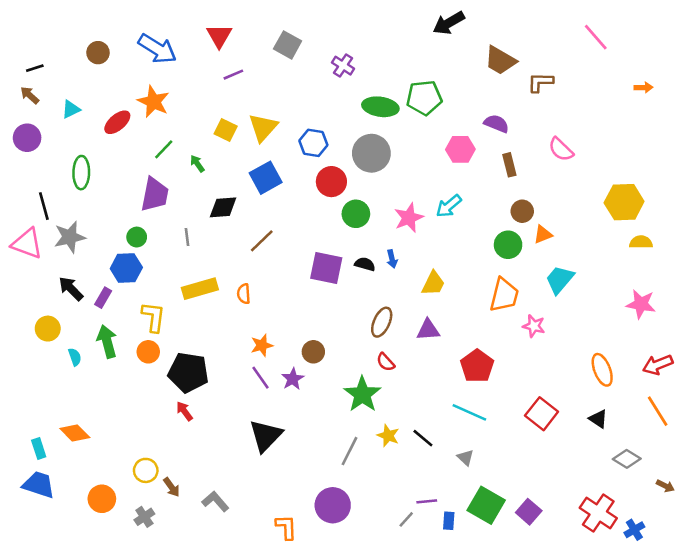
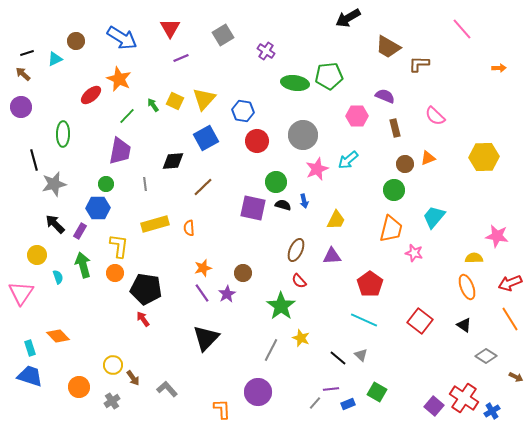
gray square: (288, 45) -> (223, 35), turned 30
cyan triangle: (71, 109) -> (55, 59), moved
gray circle: (371, 153) -> (303, 135), moved
green arrow: (197, 164) -> (153, 105), moved
green circle: (356, 214) -> (276, 182), moved
orange triangle: (543, 234) -> (428, 158), moved
yellow semicircle: (641, 242) -> (474, 258), moved
pink triangle: (27, 243) -> (21, 293), moved, turned 44
black line: (423, 438) -> (338, 358), moved
green square: (486, 505) -> (377, 392), size x0.7
purple square: (529, 512) -> (434, 406), moved
blue rectangle: (449, 521) -> (348, 404), turned 64

